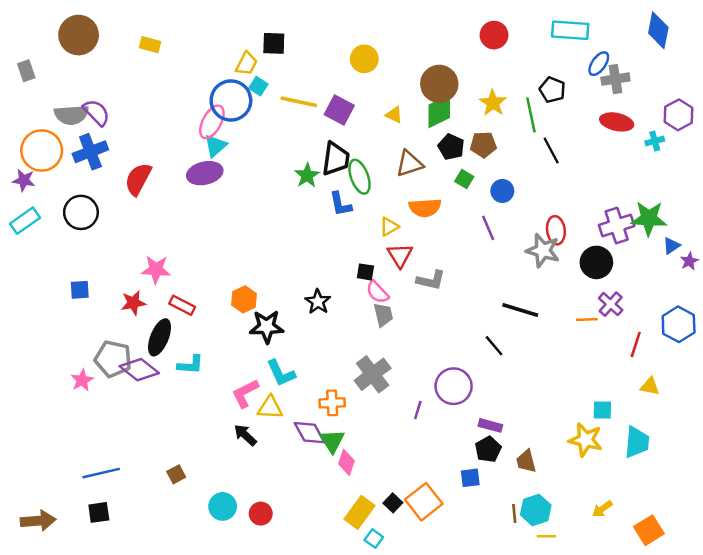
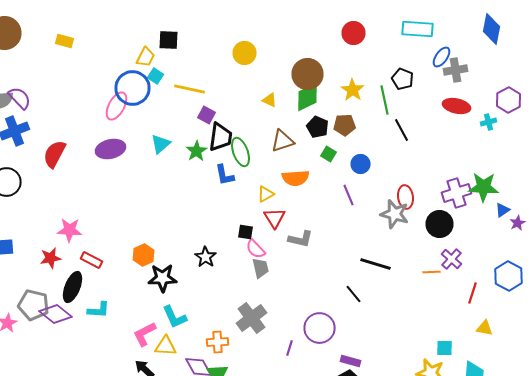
purple square: (339, 110) -> (206, 115), moved, size x0.7
cyan triangle: (215, 146) -> (160, 144), moved

